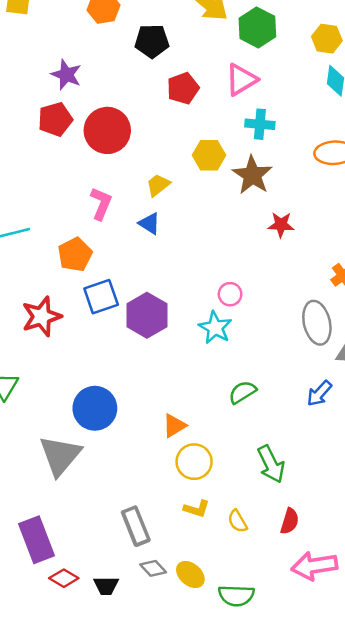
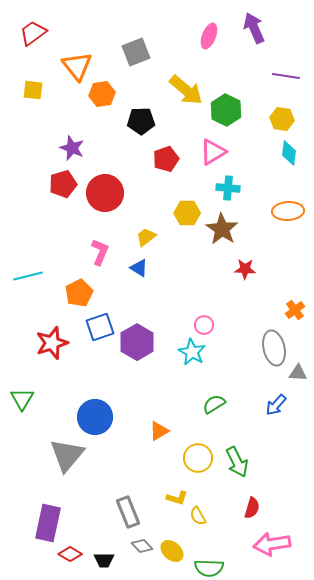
yellow circle: (194, 462) -> (198, 458), moved
yellow semicircle: (238, 521) -> (198, 516), moved
purple rectangle: (37, 540) -> (48, 523), turned 33

